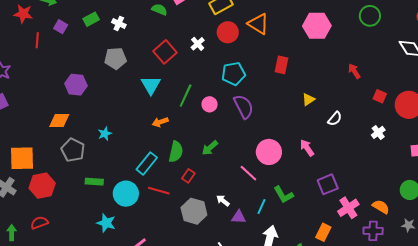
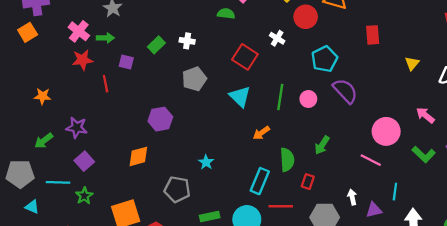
orange diamond: (59, 121) -> (138, 156), moved
green L-shape: (284, 195) -> (424, 154), moved
white arrow: (223, 201) -> (352, 197), turned 56

